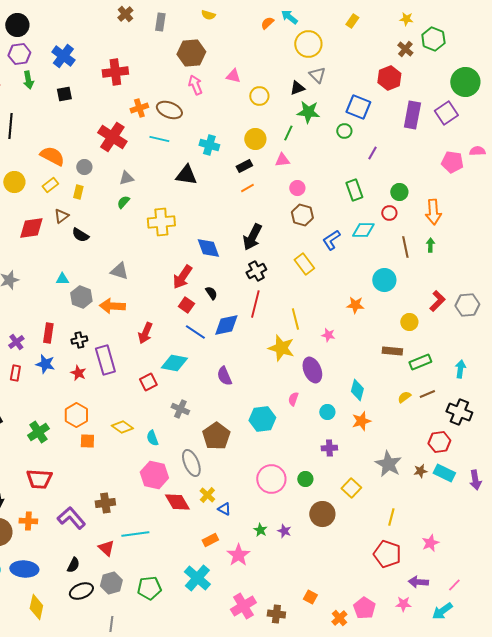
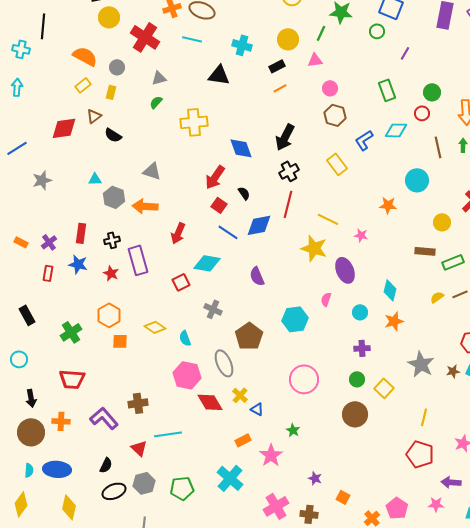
yellow circle: (14, 182) -> (109, 17), moved
yellow line: (295, 319) -> (328, 219), turned -50
green circle: (305, 479) -> (357, 379), moved
purple star: (284, 531) -> (315, 478), moved

